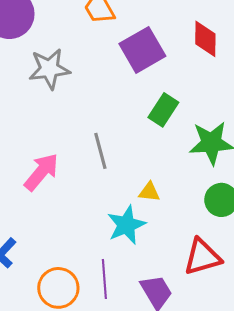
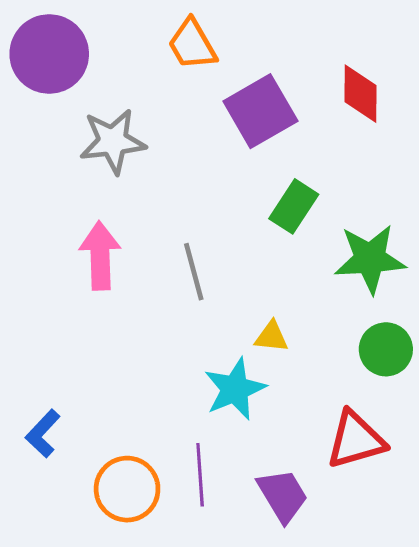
pink arrow: (41, 172) -> (100, 256), moved, turned -42

